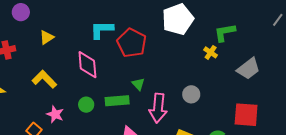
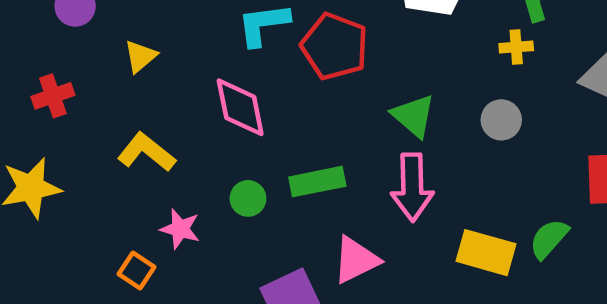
yellow cross: (211, 52) -> (516, 47), turned -32
green triangle: (138, 84) -> (413, 116), moved, size x1.5
gray circle: (191, 94) -> (501, 120), moved

